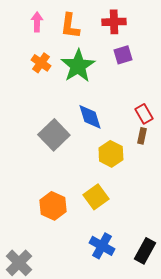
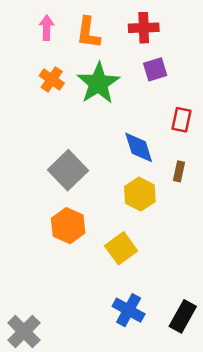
red rectangle: (144, 114) -> (182, 120), moved, turned 42
blue diamond: (90, 117) -> (139, 147), moved
orange hexagon: (53, 206) -> (68, 226), moved

